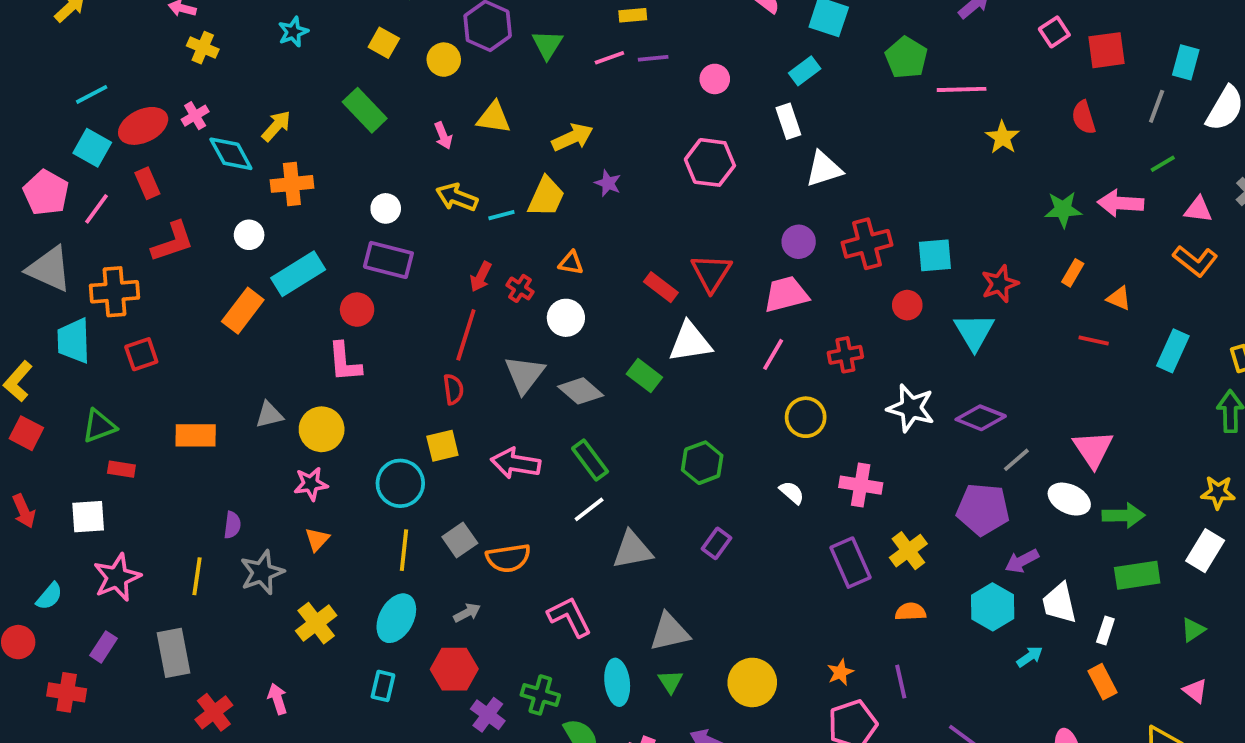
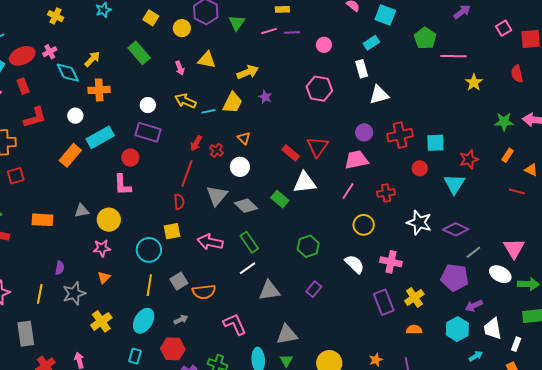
orange triangle: (571, 263) -> (244, 138), turned 32
white semicircle: (792, 493) -> (355, 264), size x1.5

